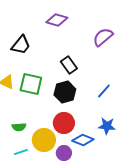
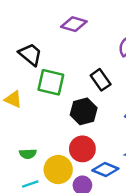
black trapezoid: (21, 45) -> (30, 54), turned -90
black rectangle: (69, 65) -> (101, 80), moved
green square: (31, 84) -> (51, 82), moved

